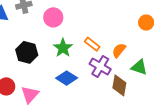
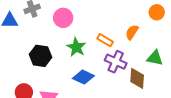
orange semicircle: (119, 50) -> (132, 32), moved

